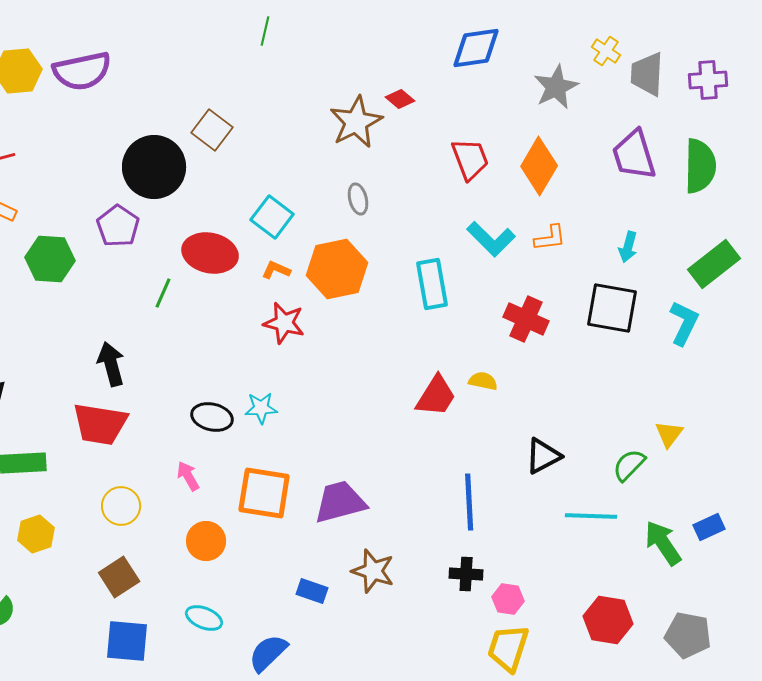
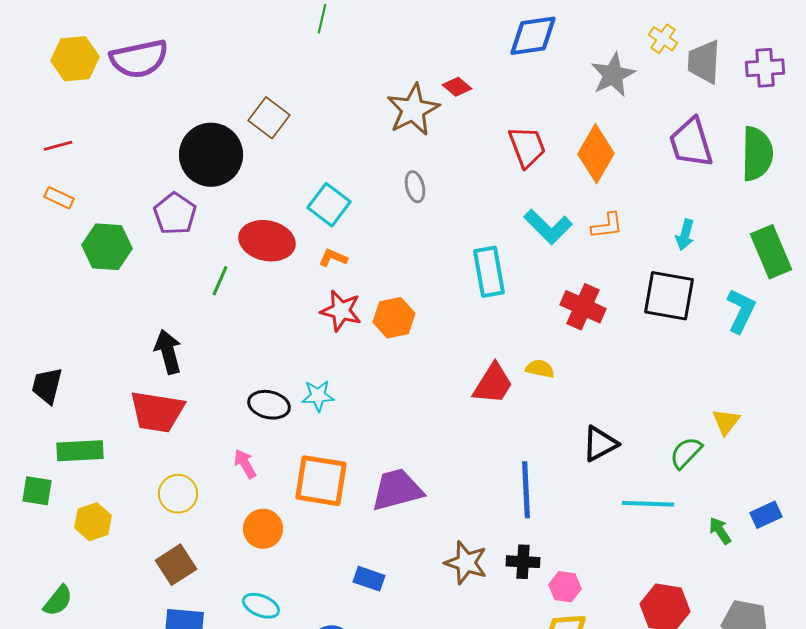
green rectangle: (714, 264) -> (771, 252), turned -75
orange hexagon: (337, 269) -> (394, 318), moved, size x0.7
green arrow: (663, 543) -> (720, 531), size x0.6
brown star: (373, 571) -> (466, 563), moved

